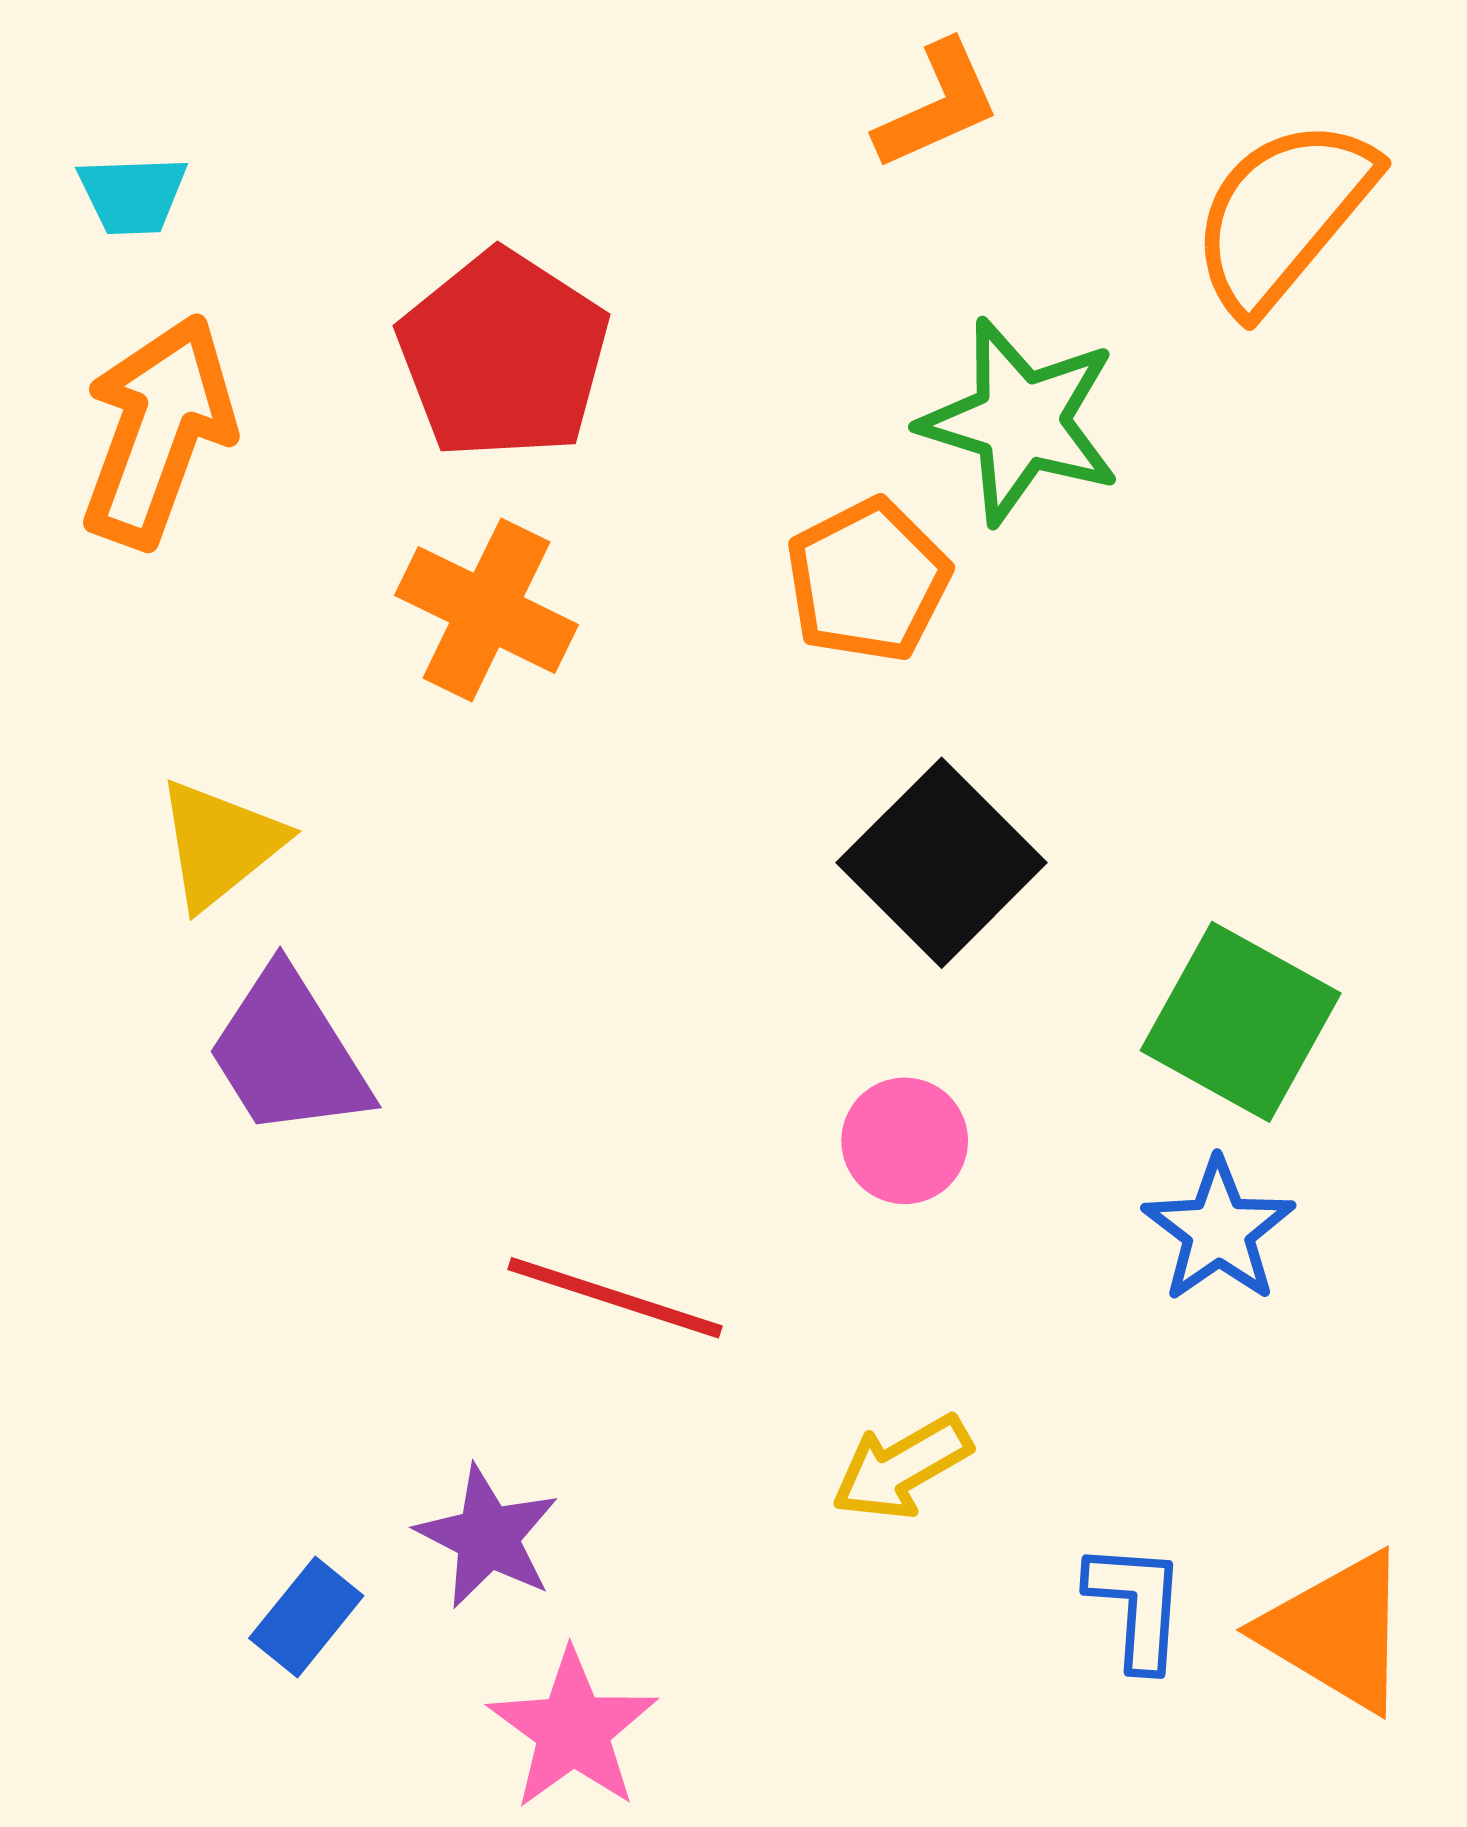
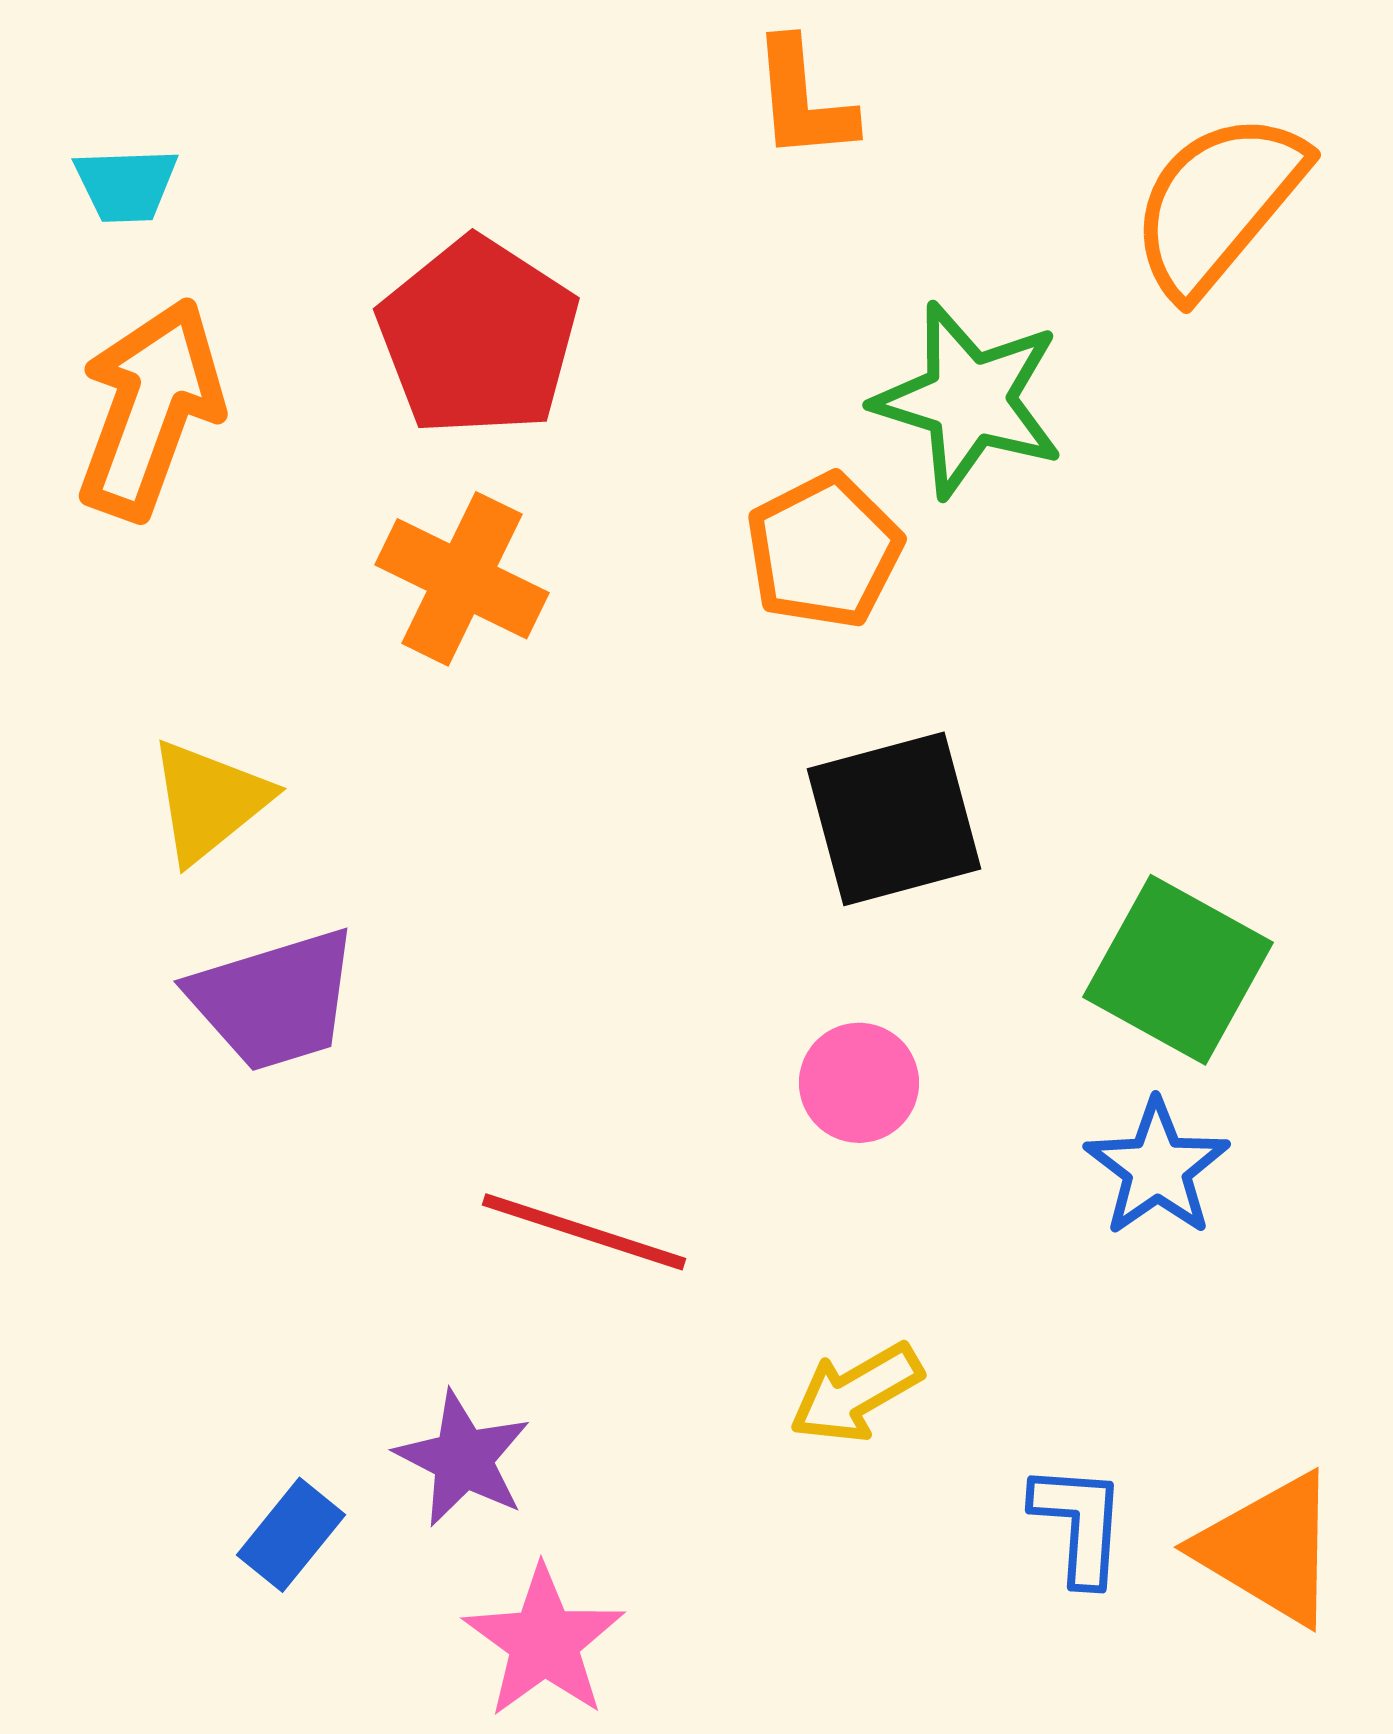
orange L-shape: (937, 105) -> (803, 100), moved, turned 109
black square: (942, 863) -> (894, 819), turned 30
purple trapezoid: (288, 1053) -> (274, 1000), turned -75

